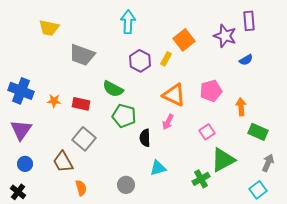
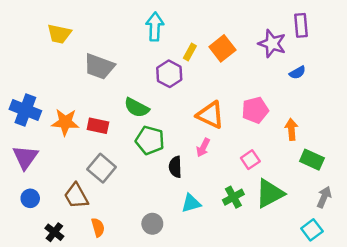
yellow rectangle: (166, 59) -> (190, 52), moved
orange star: (54, 101) -> (65, 122), size x1.6
green cross: (201, 179) -> (233, 197), moved
black cross: (18, 192) -> (54, 232), moved

